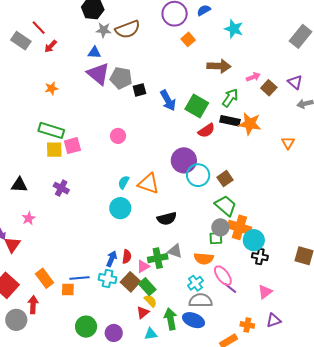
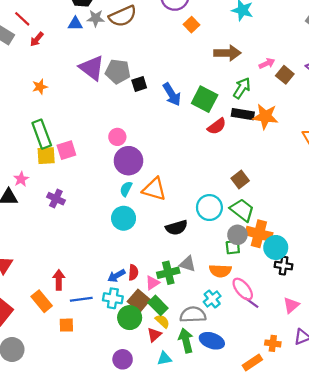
blue triangle: (94, 53) -> (75, 24), moved
green rectangle: (51, 130) -> (42, 134), turned 55
purple circle: (184, 160) -> (128, 161), moved
cyan circle: (198, 175) -> (209, 208), moved
pink star: (29, 218) -> (21, 179), moved
blue arrow: (112, 259) -> (116, 276), turned -140
orange square: (68, 290) -> (66, 325), moved
gray semicircle: (201, 300) -> (193, 315), moved
red arrow: (33, 305) -> (59, 280), moved
green circle: (86, 327) -> (130, 318), moved

